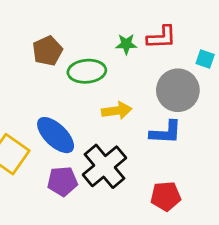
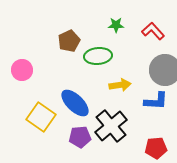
red L-shape: (162, 37) -> (153, 31), turned -130
green star: (126, 44) -> (116, 25), moved

